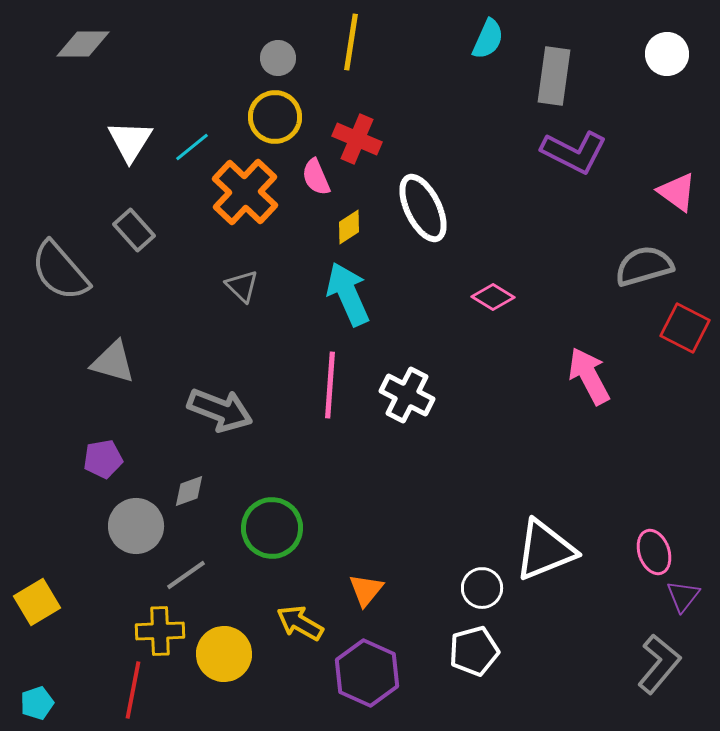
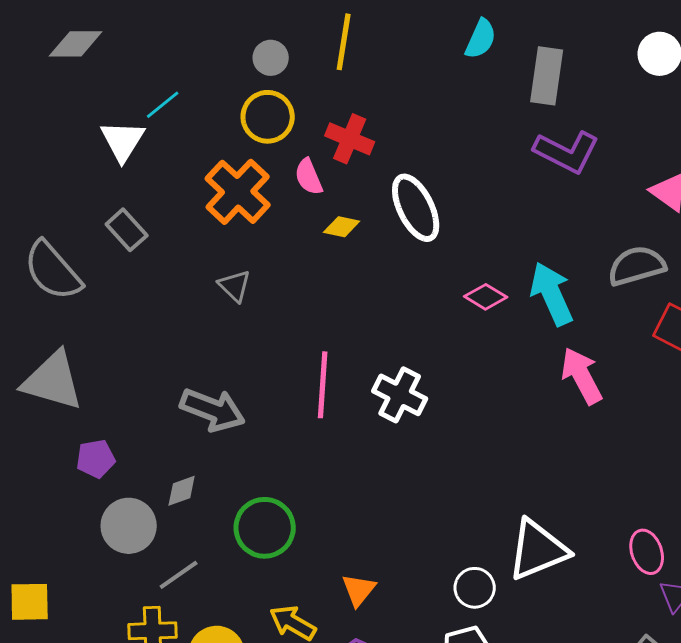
cyan line: (192, 147) -> (163, 105), moved
yellow diamond: (349, 227) -> (342, 227), turned 45
cyan arrow: (348, 294) -> (552, 294), moved
gray triangle: (113, 362) -> (53, 381), moved, size x1.4
yellow square: (37, 602) -> (30, 602), turned 30

